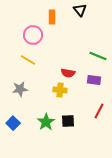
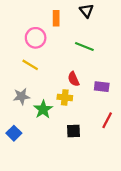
green line: (98, 56) -> (84, 46), moved
red semicircle: (68, 73) -> (74, 79), turned 56
green star: (46, 122) -> (43, 109), moved

